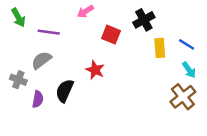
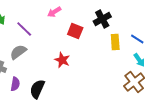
purple line: (49, 32) -> (24, 29), turned 36
black semicircle: (65, 91) -> (37, 89), moved

